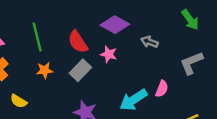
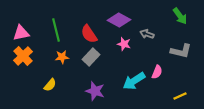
pink star: (109, 54) -> (124, 44), moved
gray L-shape: (191, 63) -> (181, 51), turned -145
yellow semicircle: (19, 101) -> (50, 85), moved, turned -80

